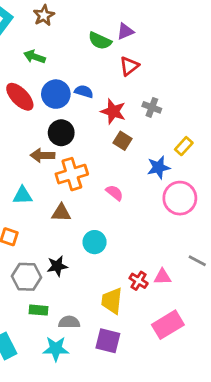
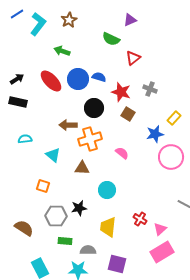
purple triangle: (125, 31) -> (130, 20), moved
black circle: (61, 133) -> (94, 108), moved
cyan triangle: (23, 195) -> (53, 155), turned 42
pink triangle: (163, 277) -> (160, 229), moved, turned -40
yellow trapezoid: (112, 301) -> (108, 227), moved

